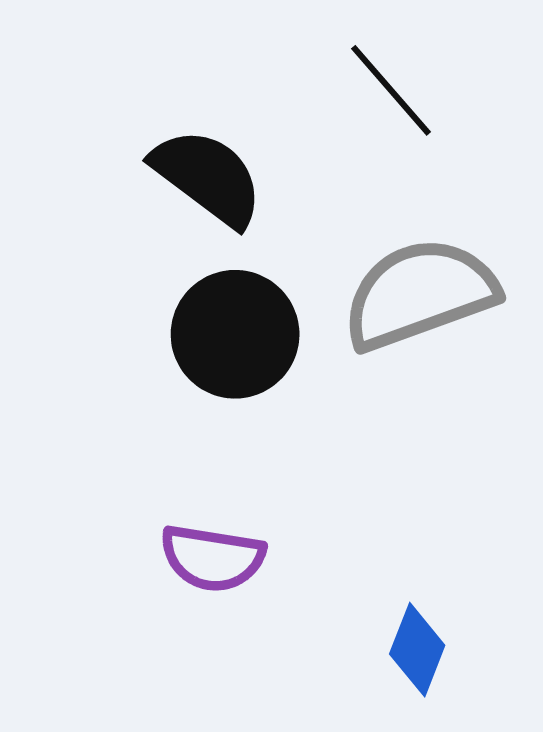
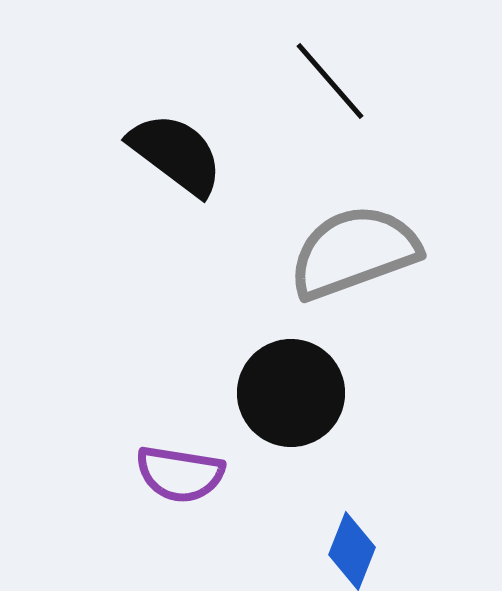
black circle: (235, 334) -> (291, 393), moved

